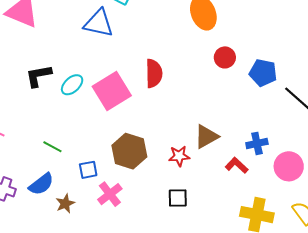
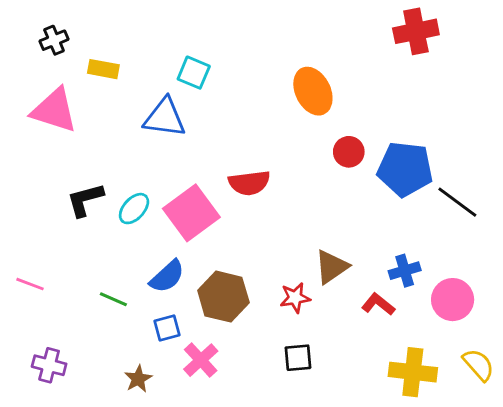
red semicircle: (154, 73) -> (249, 183), turned 88
blue pentagon: (263, 73) -> (405, 169), size x1.4
blue semicircle: (41, 184) -> (167, 276), moved

